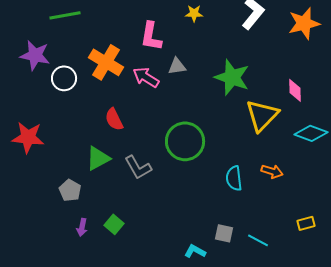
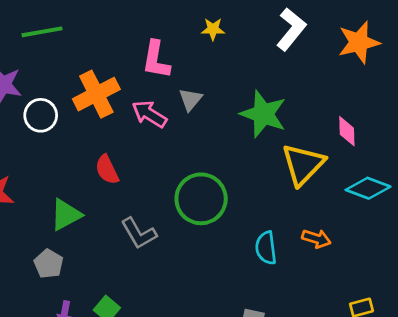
orange cross: (106, 62) -> (96, 94), turned 32
gray triangle: (177, 66) -> (190, 99), turned -42
green triangle: (98, 158) -> (66, 215), moved

